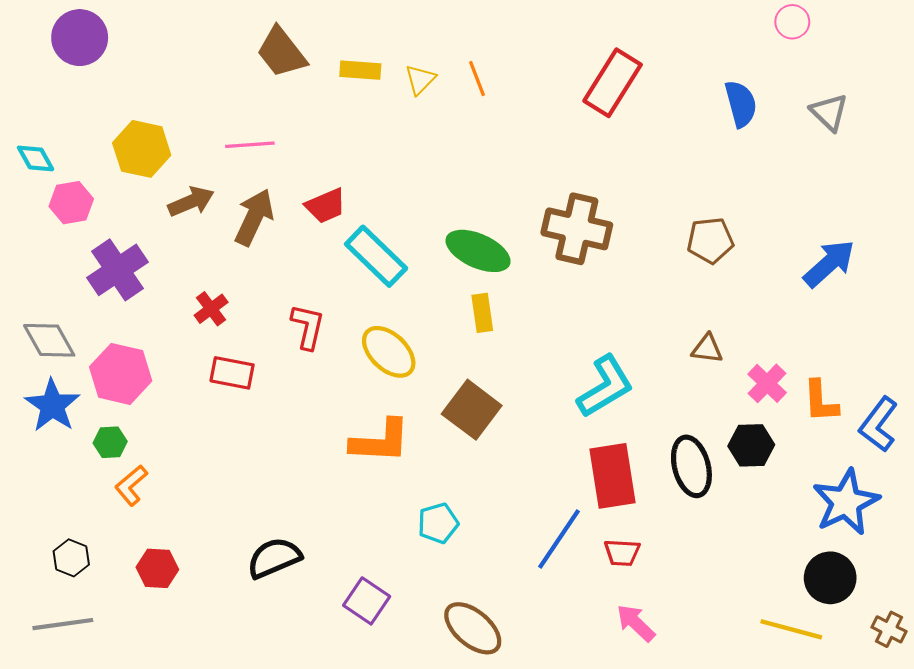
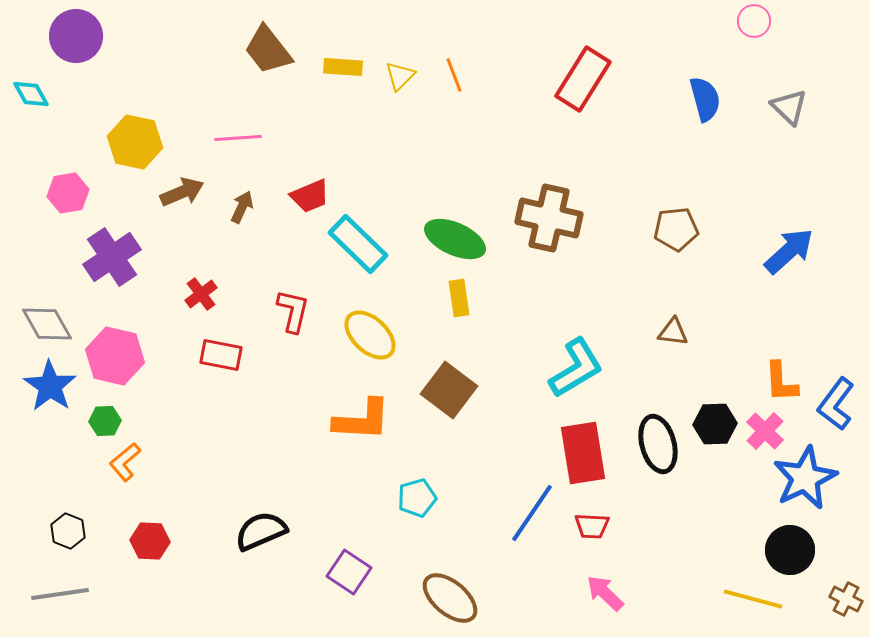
cyan diamond: (36, 158) -> (31, 94), moved
brown arrow: (254, 217) -> (242, 207), size x0.6
pink cross: (767, 383) -> (765, 431), moved

